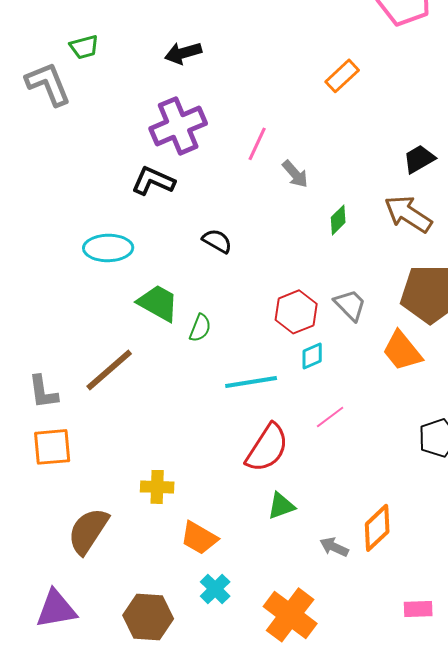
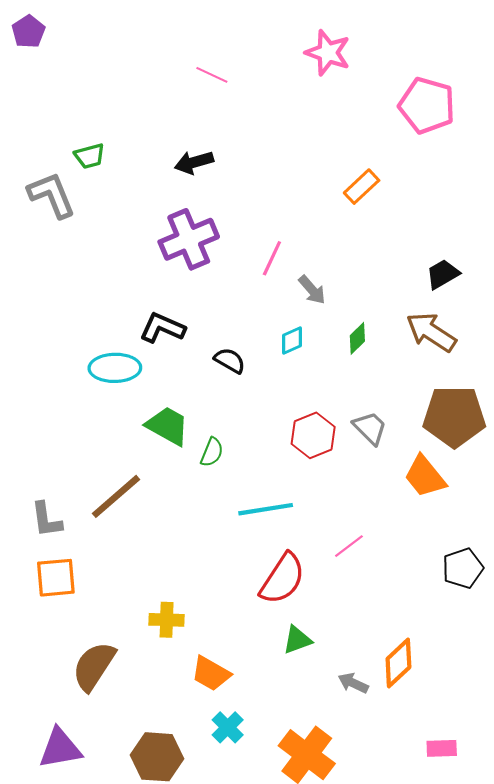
black L-shape: (153, 181) -> (162, 328), moved
cyan diamond: (312, 356) -> (292, 340), moved

